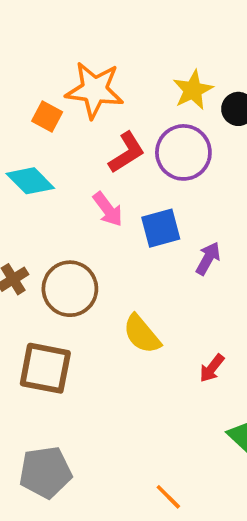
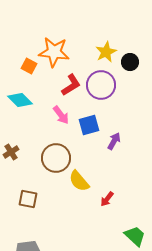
brown circle: (70, 289) -> (56, 158), moved
brown square: (45, 368) -> (28, 199), size x0.7
red arrow: (212, 368) -> (107, 199), moved

